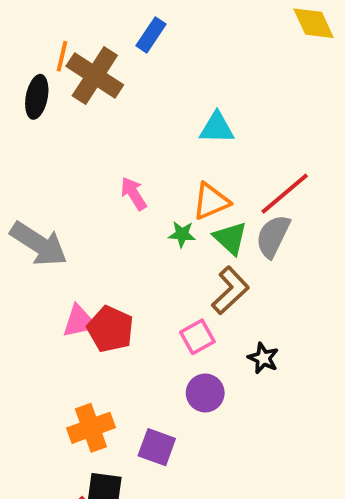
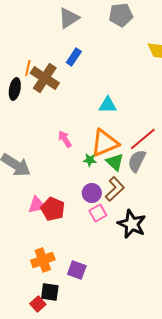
orange triangle: (211, 201) -> (105, 143), size x1.4
black star: (263, 358) -> (132, 224), size x1.8
purple circle: (205, 393) -> (92, 193), moved

